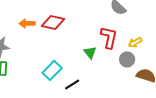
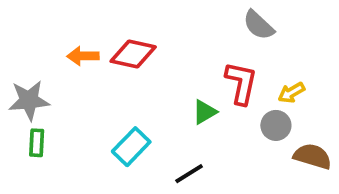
green triangle: (90, 52) -> (205, 112), turned 40
black line: (72, 84) -> (189, 174), moved

